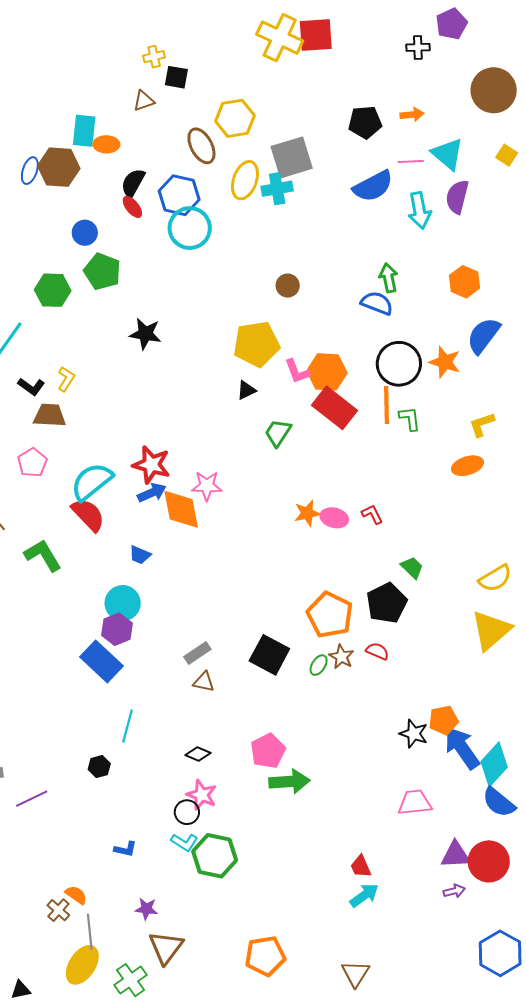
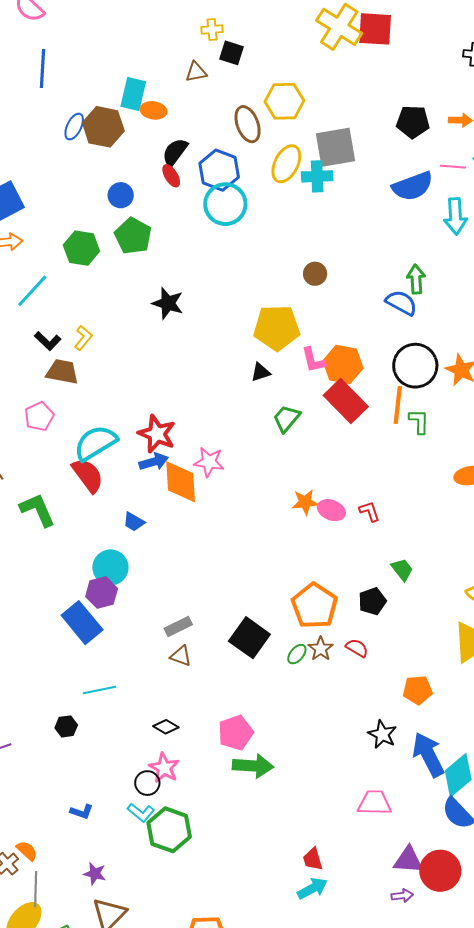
black pentagon: (387, 603) -> (372, 601), size x0.7
orange pentagon: (443, 720) -> (418, 690), moved
cyan line: (128, 726) -> (100, 690), turned 56

